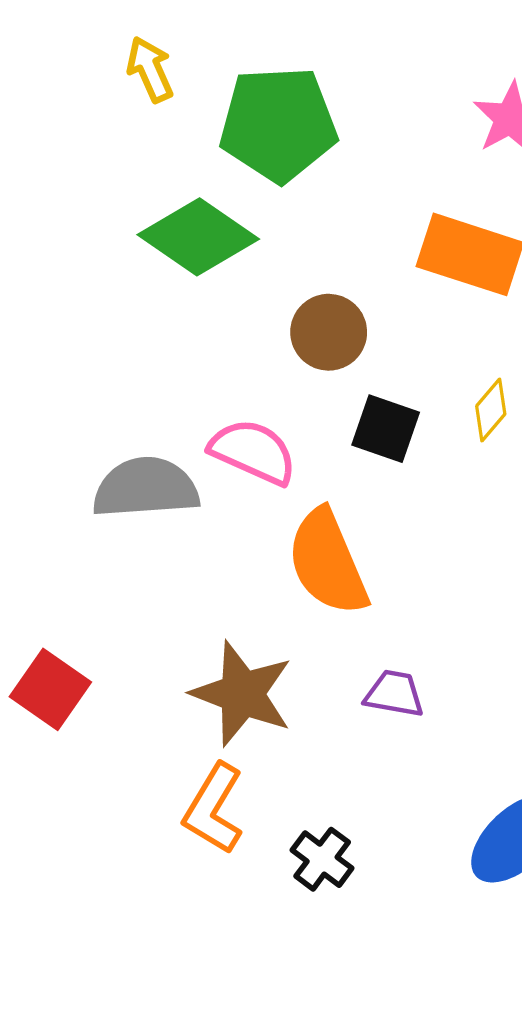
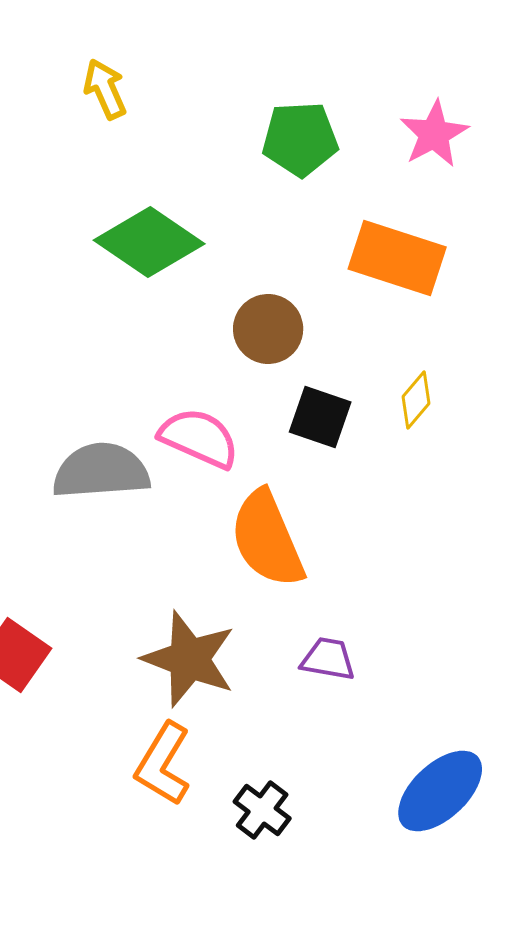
green pentagon: (278, 124) -> (300, 139), moved, size x0.7

